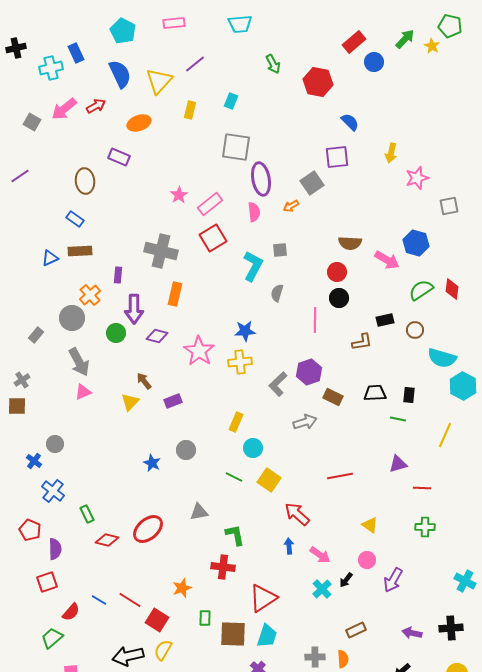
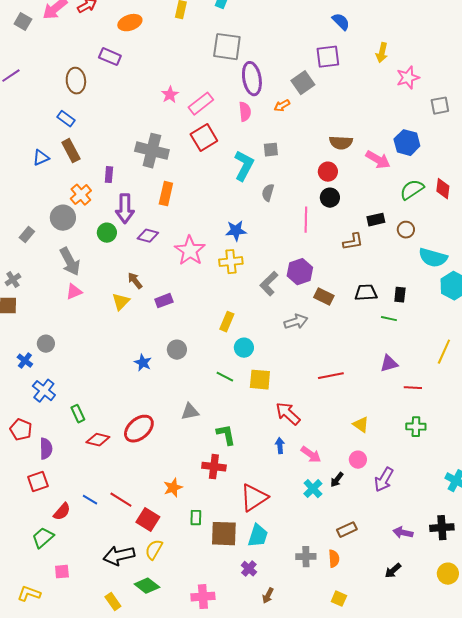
brown rectangle: (80, 251) -> (71, 151), turned 65
yellow line: (445, 435) -> (444, 352), moved
yellow square: (269, 480) -> (260, 380), turned -30

